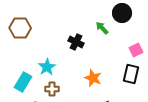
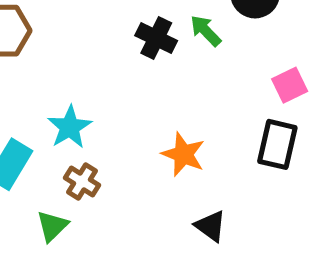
black cross: (76, 42) -> (156, 38), moved
brown cross: (52, 89) -> (82, 182), turned 32

